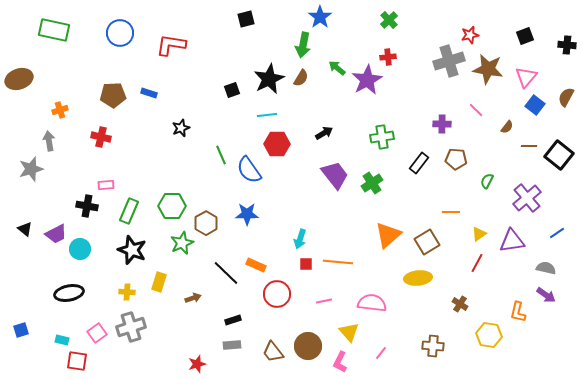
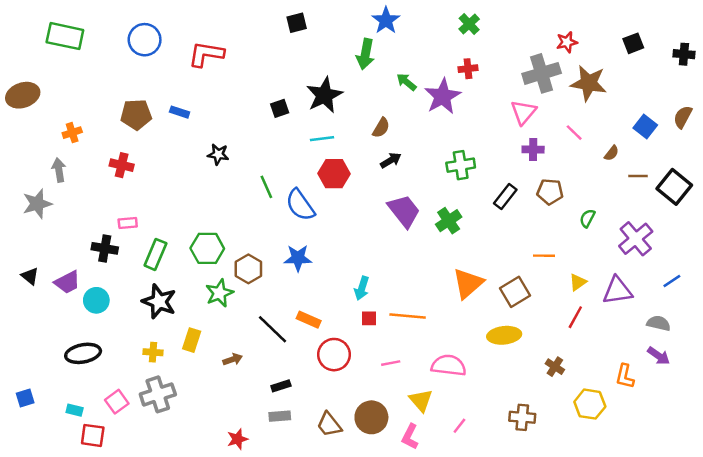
pink triangle: (526, 77) -> (523, 112), moved
brown semicircle: (301, 78) -> (381, 128), moved
black star: (181, 128) -> (218, 154), turned 30

